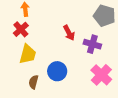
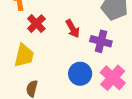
red cross: (21, 29) -> (36, 24), moved
blue circle: (57, 71) -> (80, 74), moved

